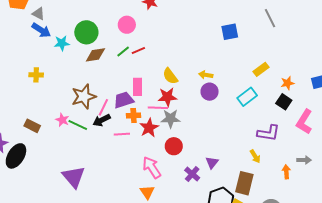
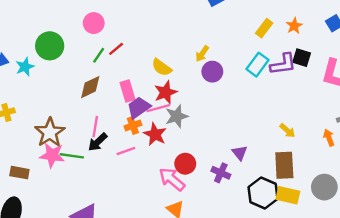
brown diamond: (95, 55) -> (90, 87), moved
yellow arrow: (206, 75) -> (202, 54), turned -48
orange star: (287, 83) -> (294, 26), moved
brown star: (84, 97) -> (50, 132), moved
purple trapezoid: (124, 100) -> (139, 108), moved
pink star: (62, 120) -> (52, 155), size x1.5
purple L-shape: (268, 133) -> (283, 64), moved
red circle: (174, 146) -> (185, 164), moved

